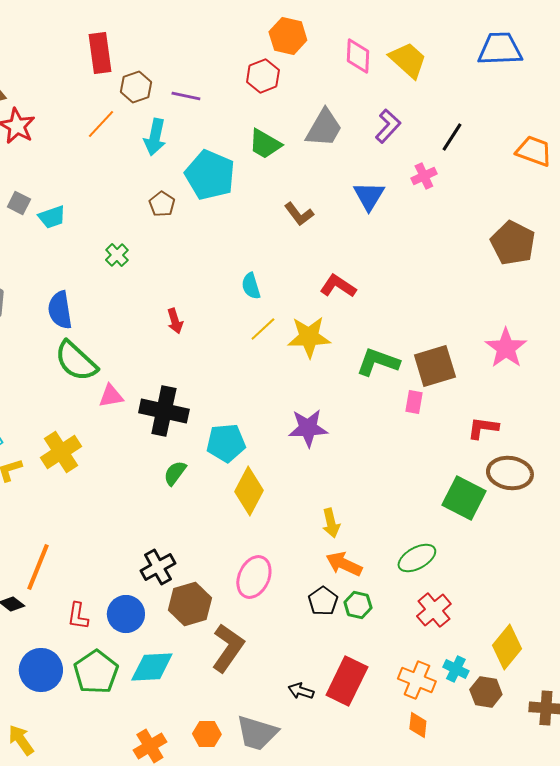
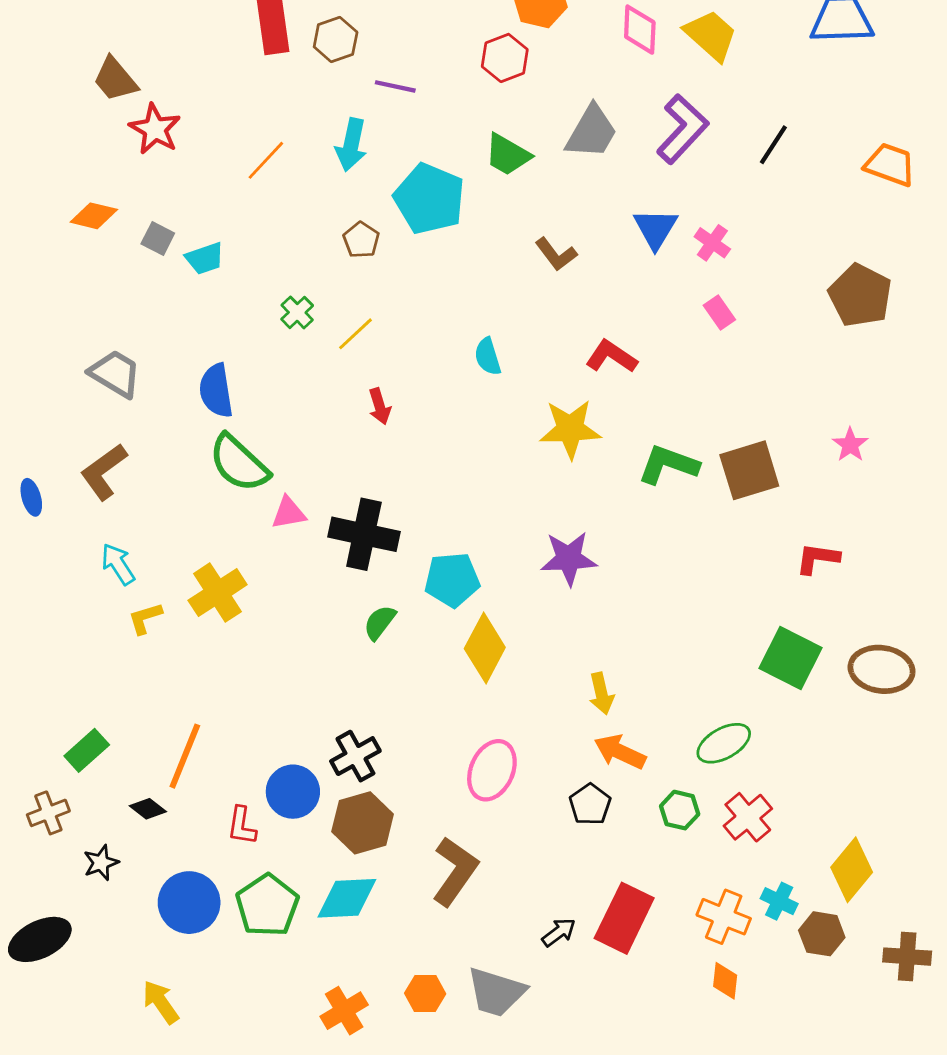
brown hexagon: (136, 87) -> (336, 39), moved
orange line: (101, 124) -> (266, 160), moved
purple L-shape: (388, 126) -> (682, 129), size x1.4
pink cross: (424, 176) -> (712, 243), moved, turned -30
yellow line: (263, 329) -> (355, 334), moved
pink star: (506, 348) -> (850, 445), size x0.6
pink rectangle: (414, 402) -> (719, 312), moved, turned -45
brown ellipse: (510, 473) -> (882, 669), moved
brown hexagon: (190, 604) -> (363, 823), moved
green hexagon: (358, 605) -> (680, 810), moved
blue circle: (126, 614) -> (293, 792), moved
black arrow: (301, 691) -> (559, 932), turned 125

